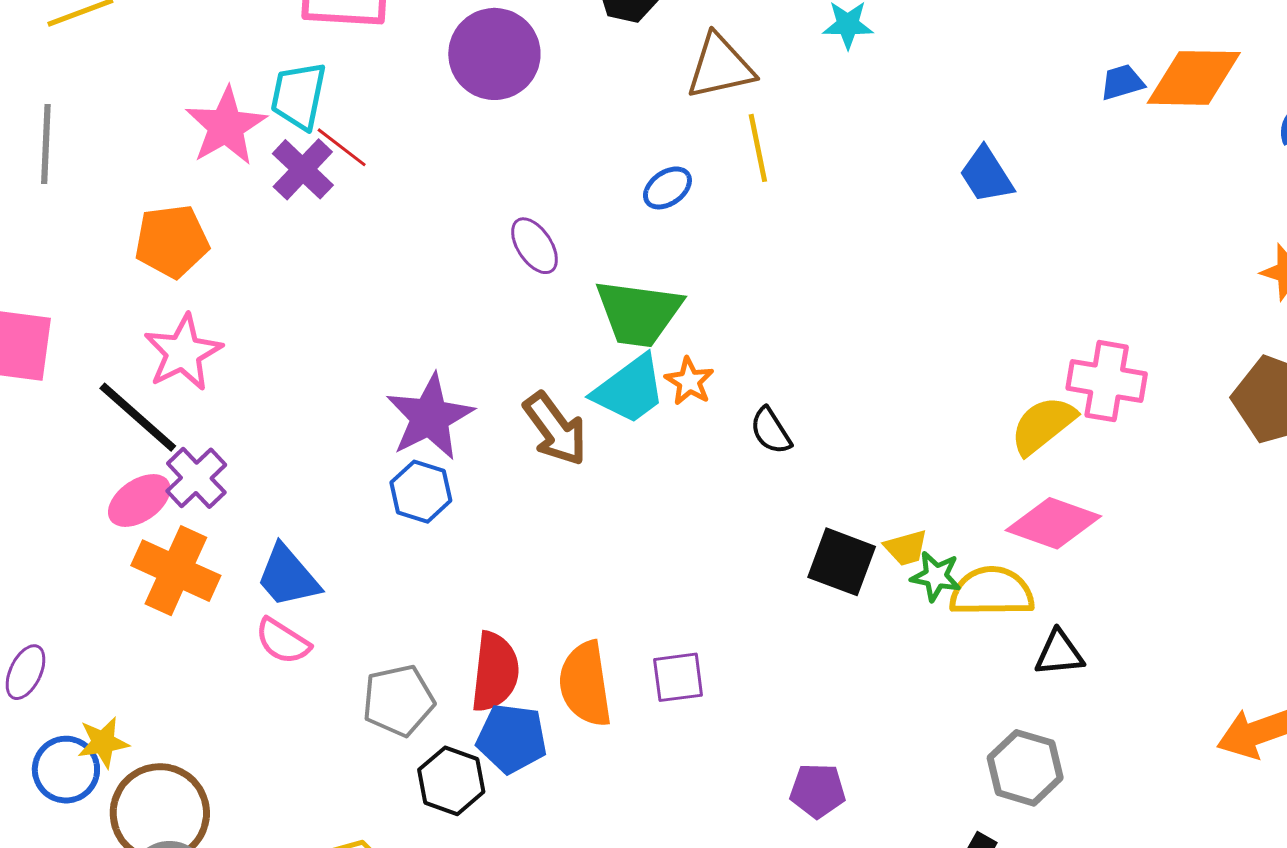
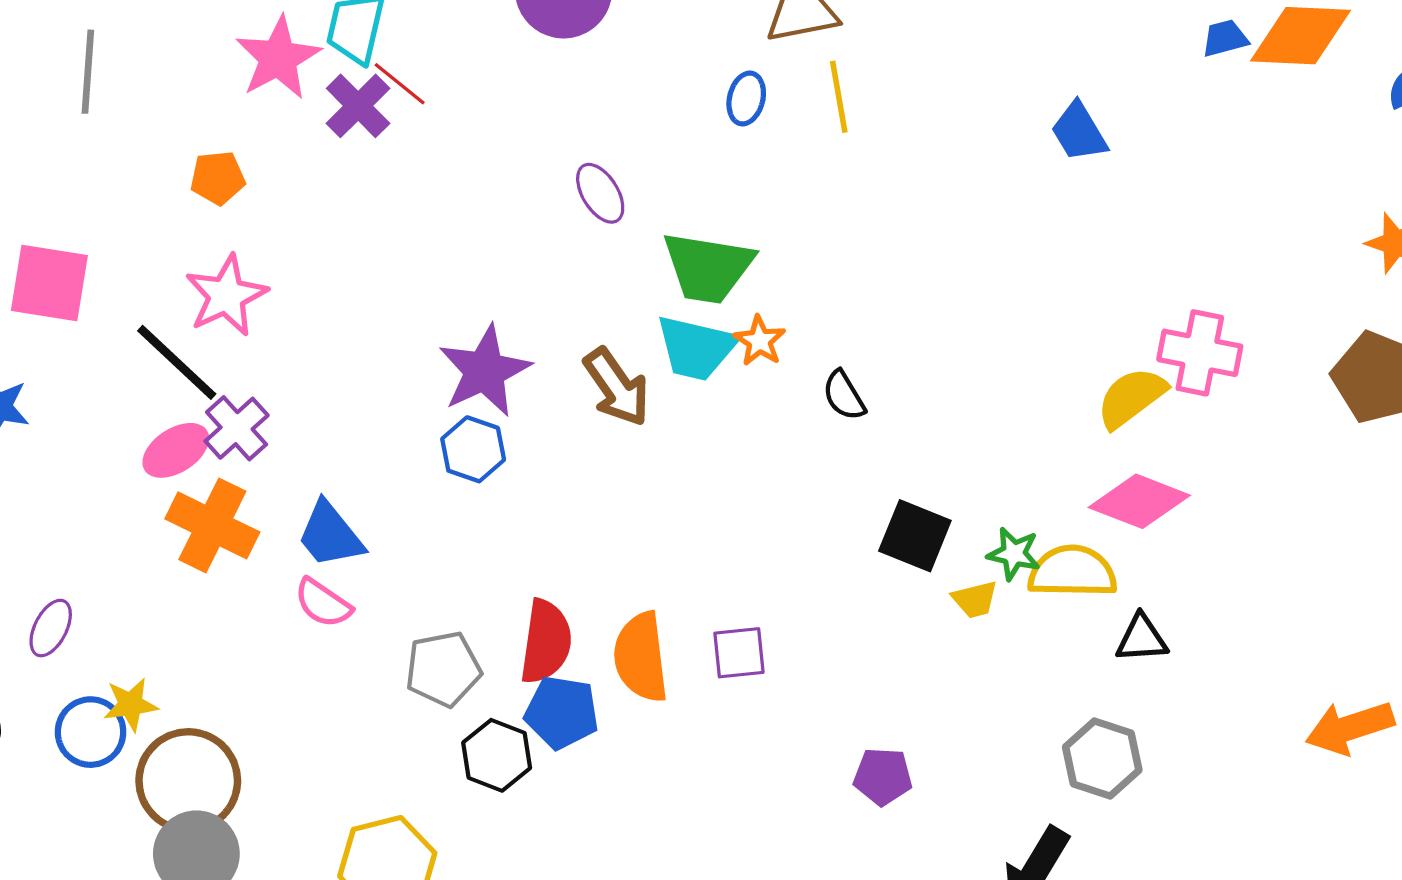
blue ellipse: (667, 188) -> (746, 98), moved, turned -42
orange pentagon: (172, 241) -> (218, 178), size x0.7
cyan trapezoid: (630, 390) -> (696, 348), turned 48
yellow trapezoid: (906, 548) -> (975, 599), moved

